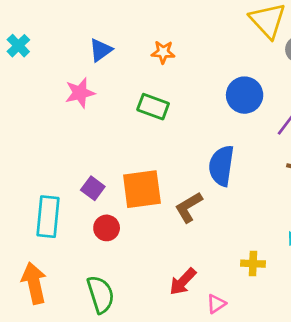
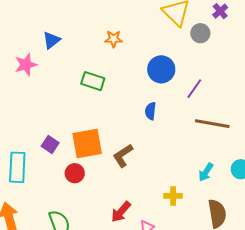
orange star: (163, 52) -> (114, 39), moved
pink star: (80, 93) -> (26, 65), moved
blue semicircle: (221, 166) -> (150, 111), moved, size x0.6
red circle: (107, 228) -> (75, 173), moved

